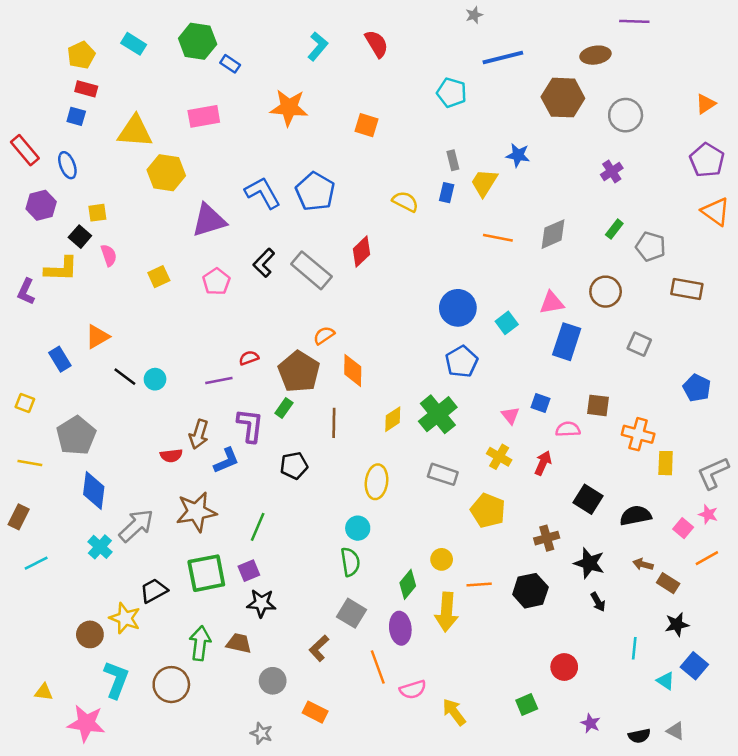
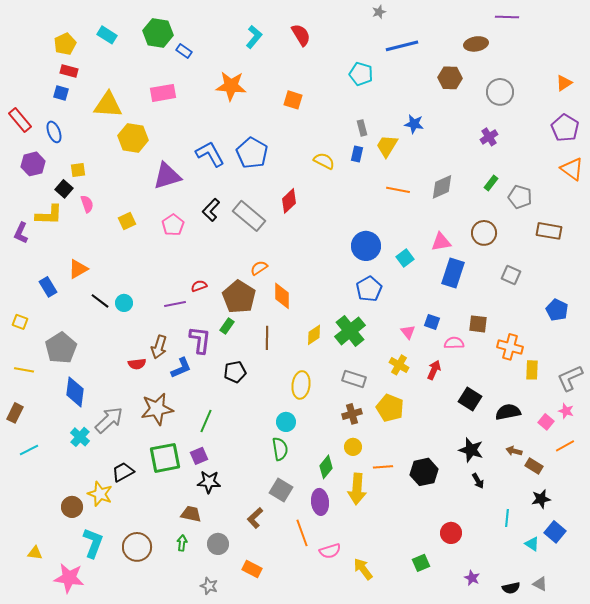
brown hexagon: (563, 98) -> (450, 78), size x0.7
brown cross: (547, 538) -> (352, 414), moved
green arrow: (200, 643) -> (182, 543), moved, size x0.6

